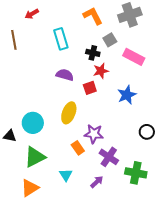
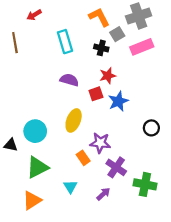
gray square: (110, 40) -> (117, 34), moved
black cross: (93, 53) -> (101, 48), moved
pink rectangle: (134, 57) -> (142, 47), moved, turned -50
blue star: (127, 95) -> (118, 101), moved
black circle: (147, 132) -> (151, 128), moved

